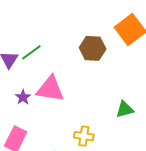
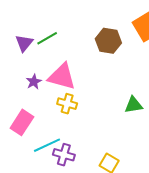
yellow cross: (84, 136) -> (67, 104), moved

